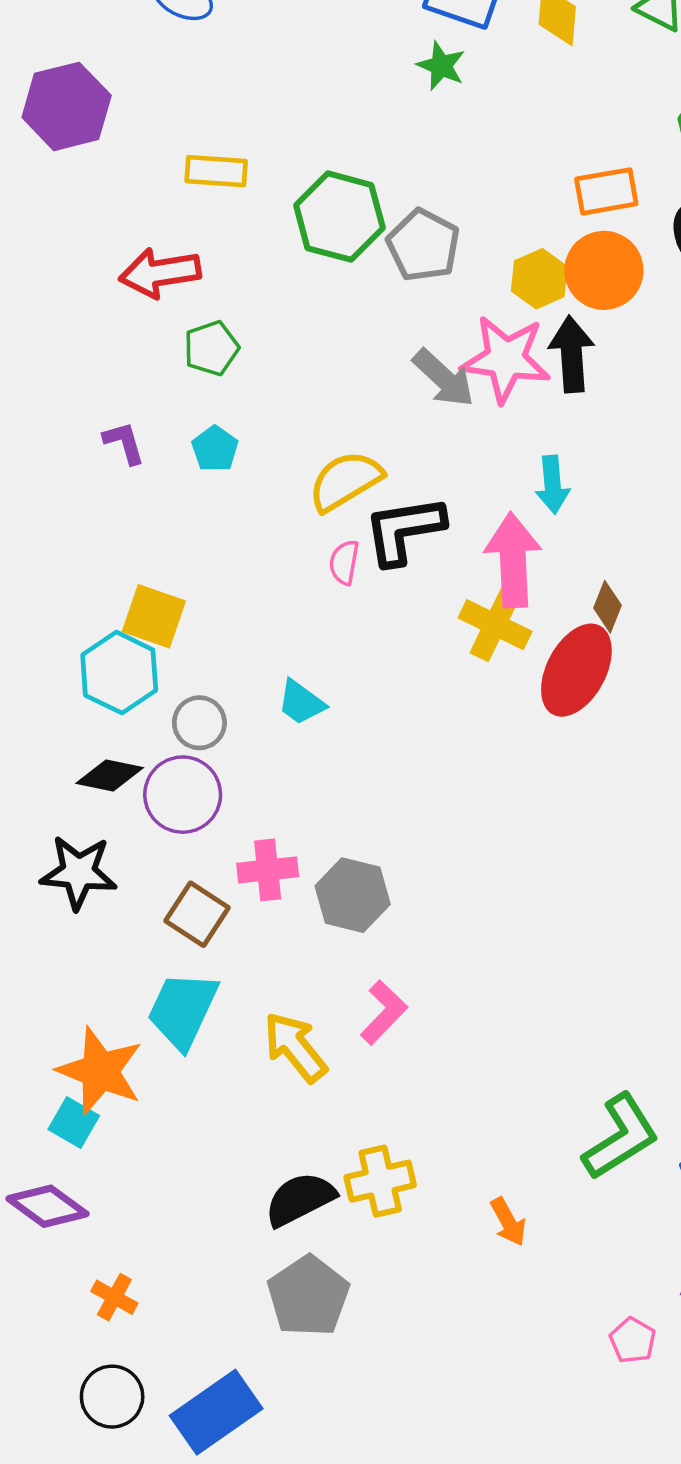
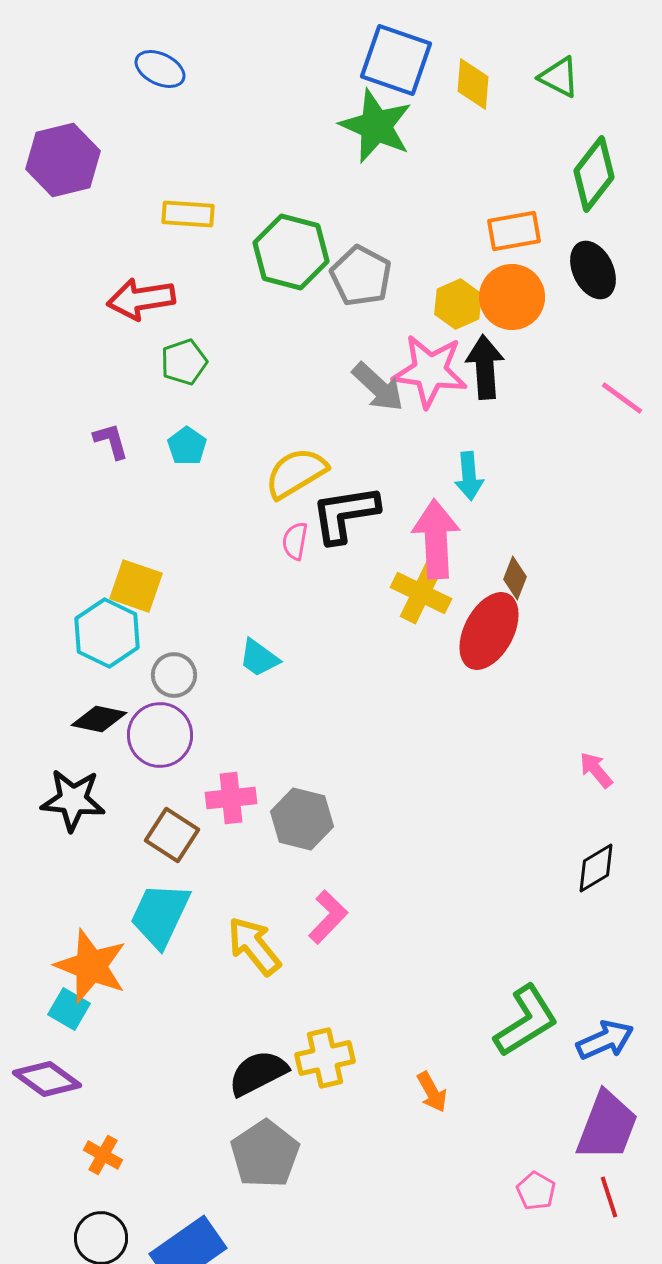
green star: (441, 66) -> (376, 126), size x1.8

